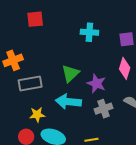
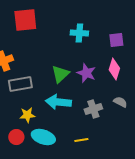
red square: (35, 19) -> (25, 20), size x1.4
purple star: (96, 83) -> (86, 73), moved

